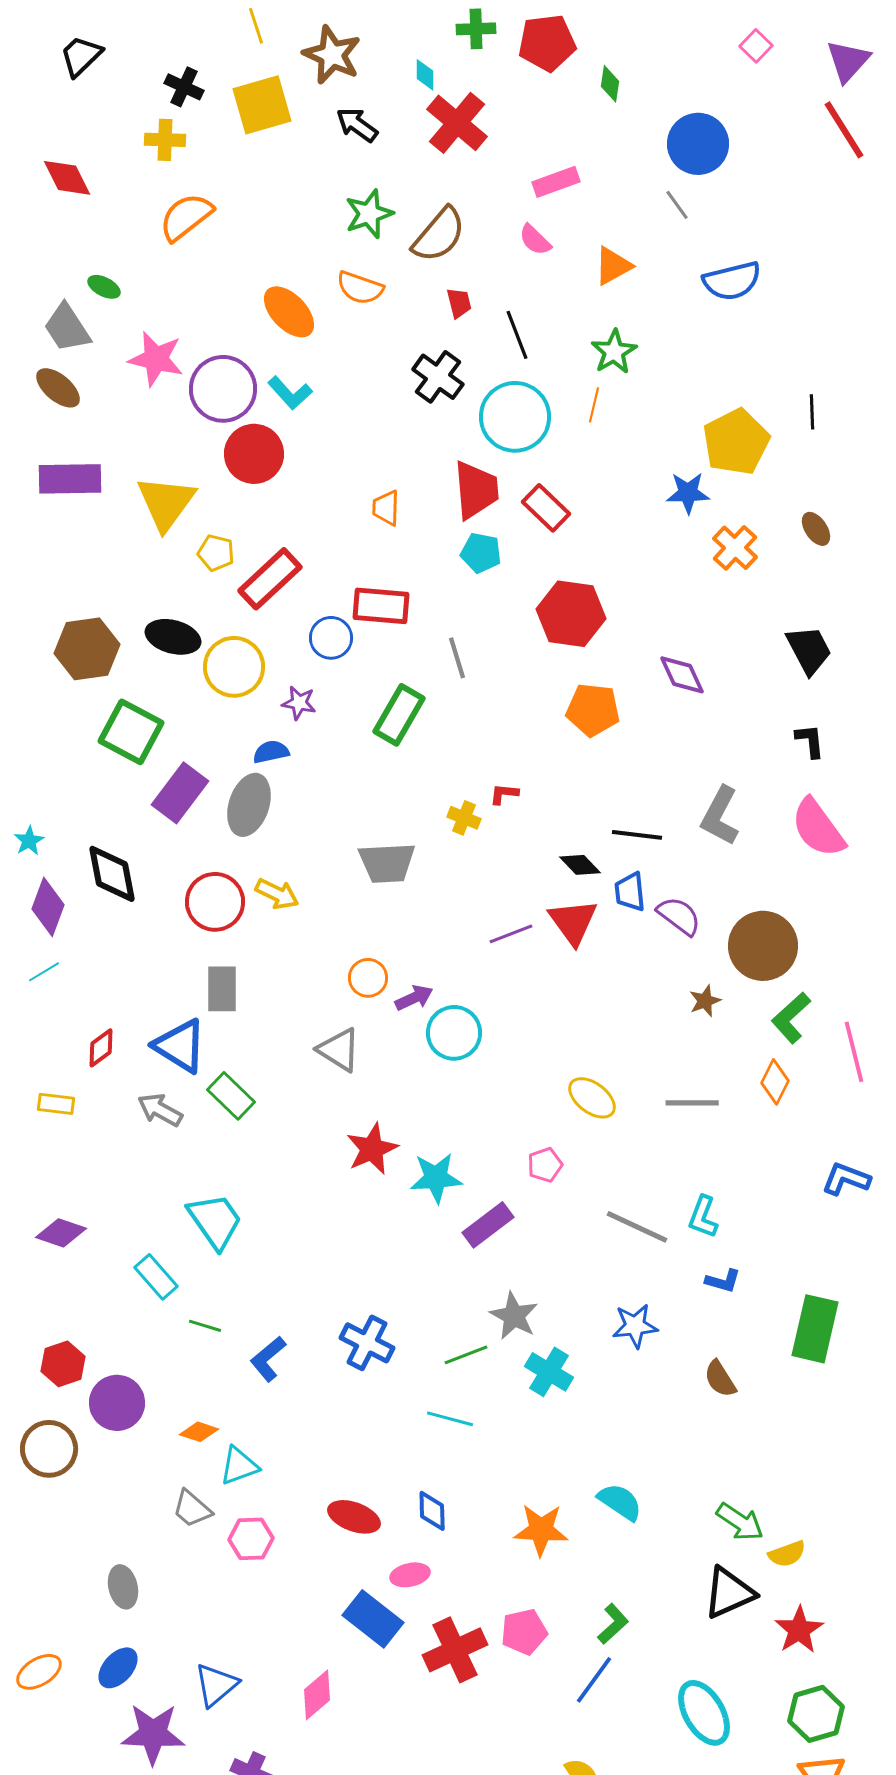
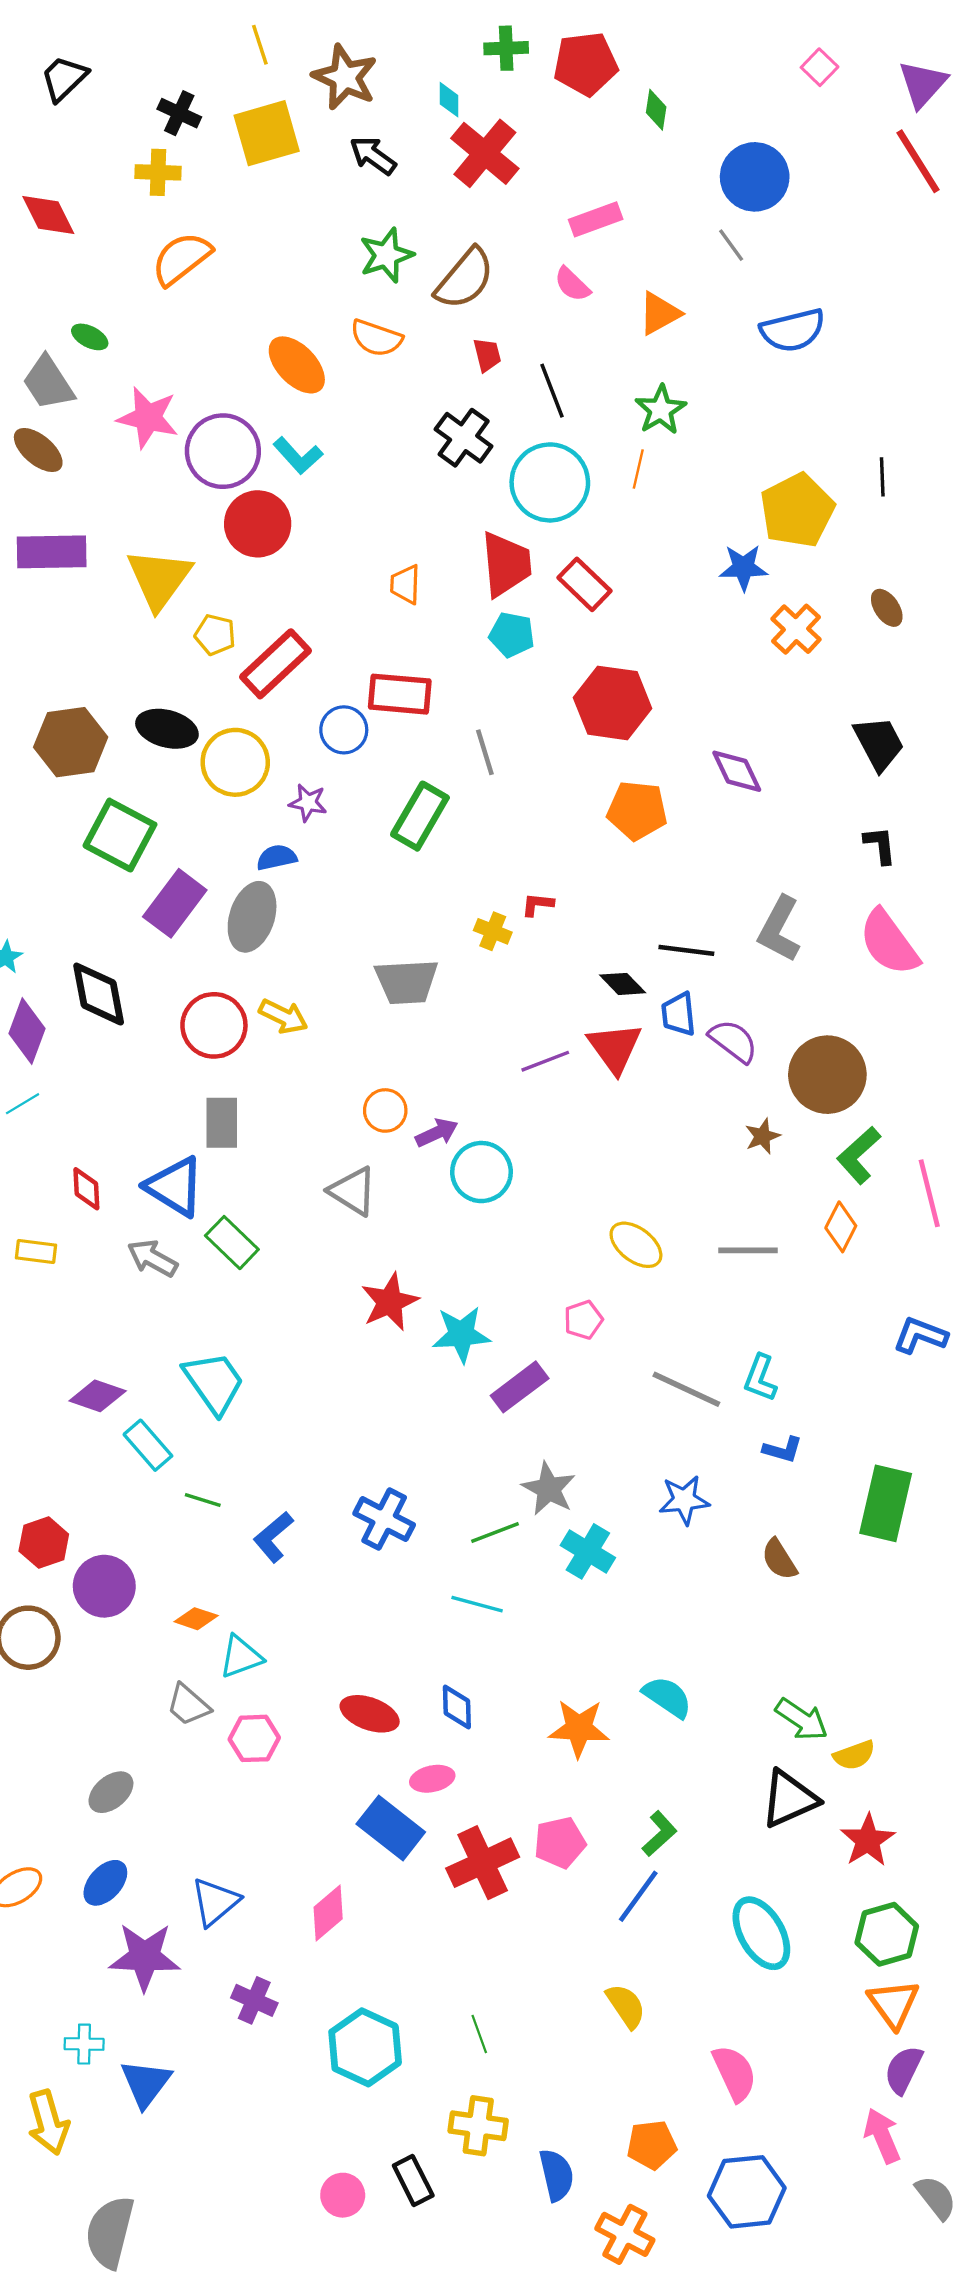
red diamond: (101, 1048) -> (86, 1189), turned -57
purple diamond: (61, 1233) -> (98, 1396), moved
gray ellipse: (123, 1587) -> (111, 1792), turned 63

